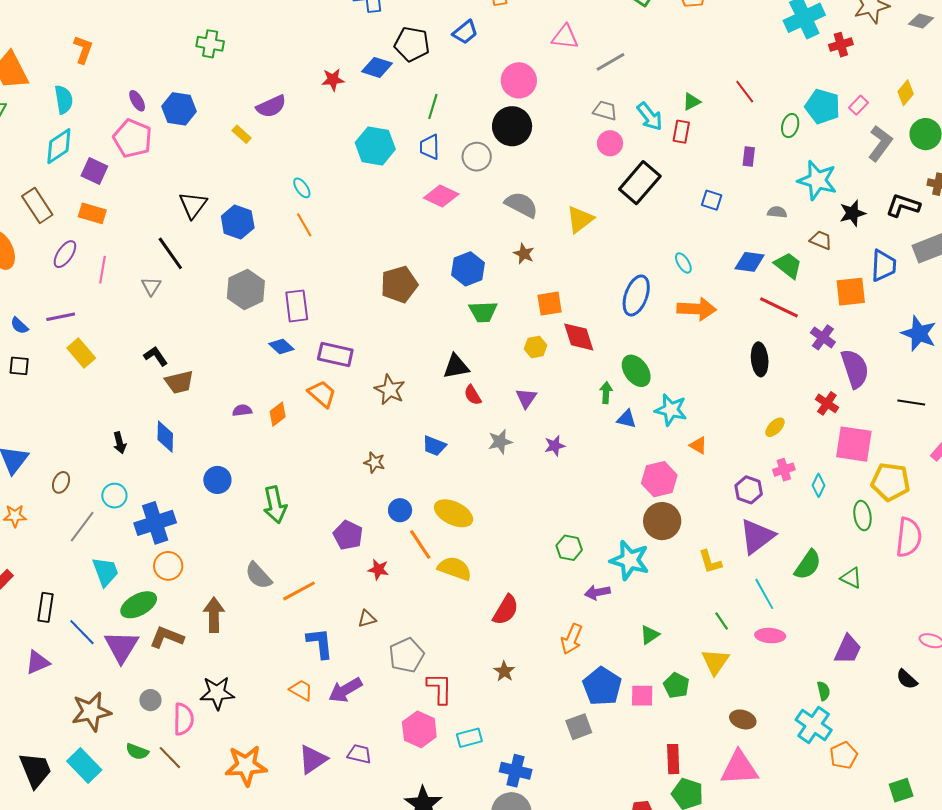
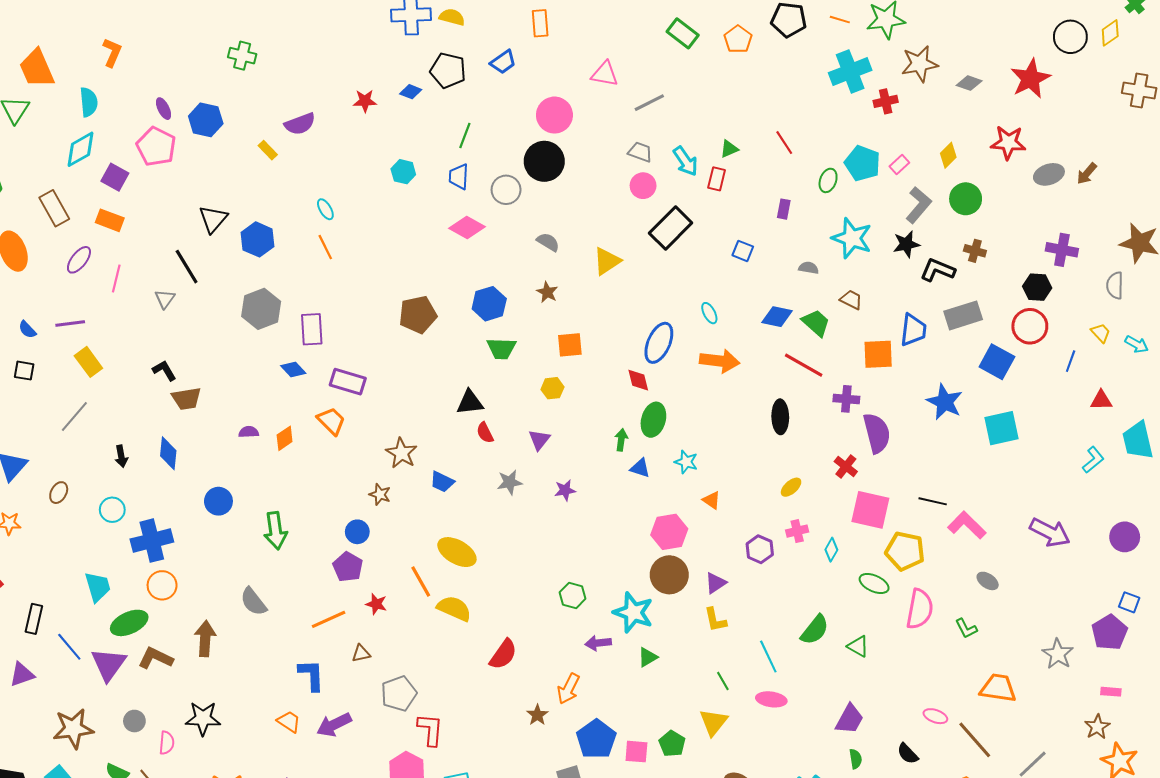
blue diamond: (377, 67) -> (411, 92), size x0.7
cyan hexagon: (375, 146) -> (403, 172), size x0.6
gray semicircle: (521, 205) -> (548, 242), size x0.7
black star: (853, 213) -> (906, 244), moved
red diamond: (579, 337) -> (638, 380), moved, size x0.7
purple cross: (823, 337) -> (846, 399), turned -35
green ellipse: (636, 371) -> (653, 420), turned 48
brown star: (390, 390) -> (402, 453), moved
black line: (911, 403) -> (933, 501), moved
cyan star: (671, 410) -> (686, 462), size x0.7
blue circle: (400, 510) -> (357, 532), moved
green ellipse: (862, 516) -> (874, 584), turned -60
gray line: (82, 527) -> (74, 416), moved
purple triangle: (757, 536) -> (715, 583), moved, size x0.6
orange line: (299, 591) -> (329, 619), moved
green triangle: (650, 635) -> (648, 657), moved
brown star: (504, 671) -> (537, 715), moved
green semicircle: (824, 691) -> (856, 759), moved
pink semicircle: (183, 719) -> (167, 743), size x0.7

